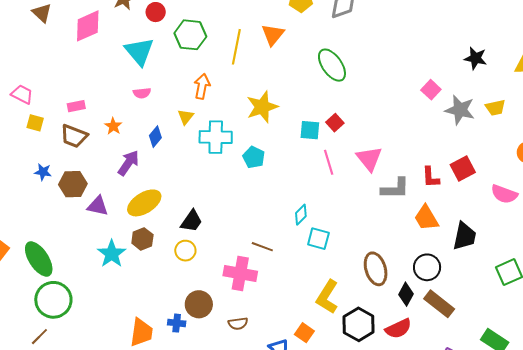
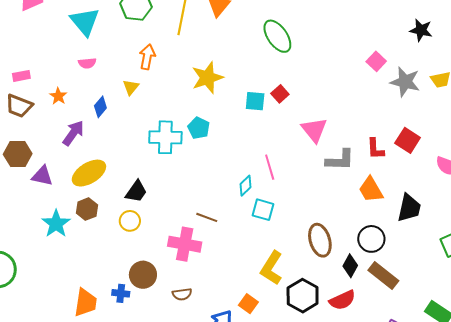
cyan cross: (216, 137) -> (165, 137), moved
pink line: (329, 162) -> (270, 167), moved
red square: (463, 169) -> (408, 140), turned -30

